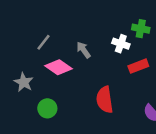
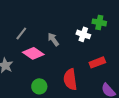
red rectangle: (138, 66) -> (97, 62), moved
green circle: (47, 108) -> (39, 86), moved

